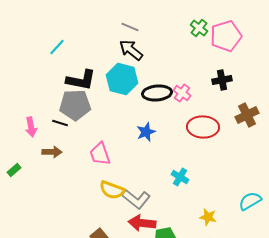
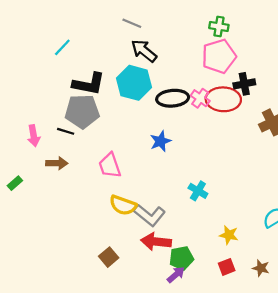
gray line: (130, 27) -> (132, 23), moved
green cross: (199, 28) -> (219, 27), turned -30
pink pentagon: (226, 36) -> (219, 56), moved
red ellipse: (203, 127) -> (223, 99), moved

